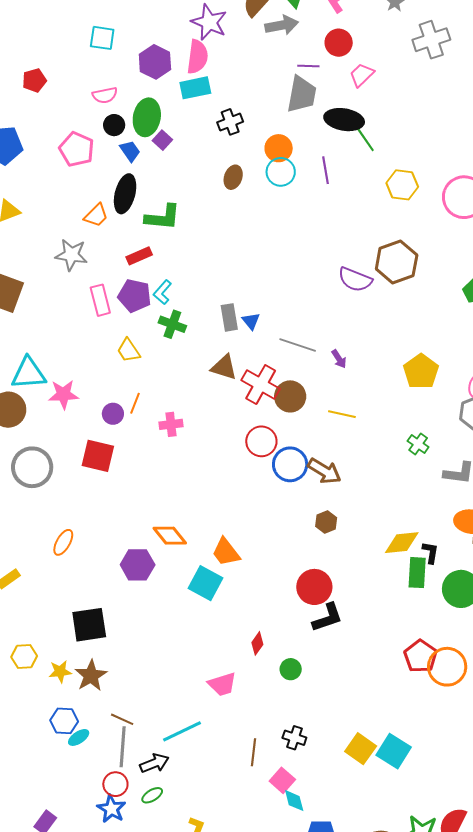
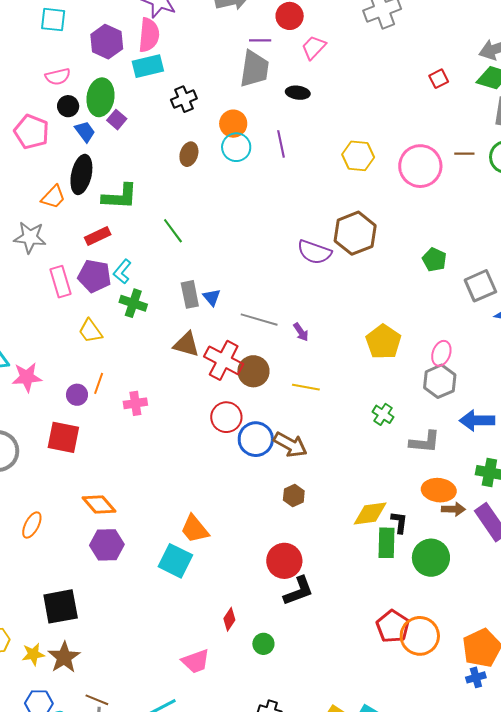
black ellipse: (344, 120) -> (298, 93), size x0.6
green line: (365, 139) -> (173, 231), moved
orange diamond: (170, 536) -> (99, 504), moved

